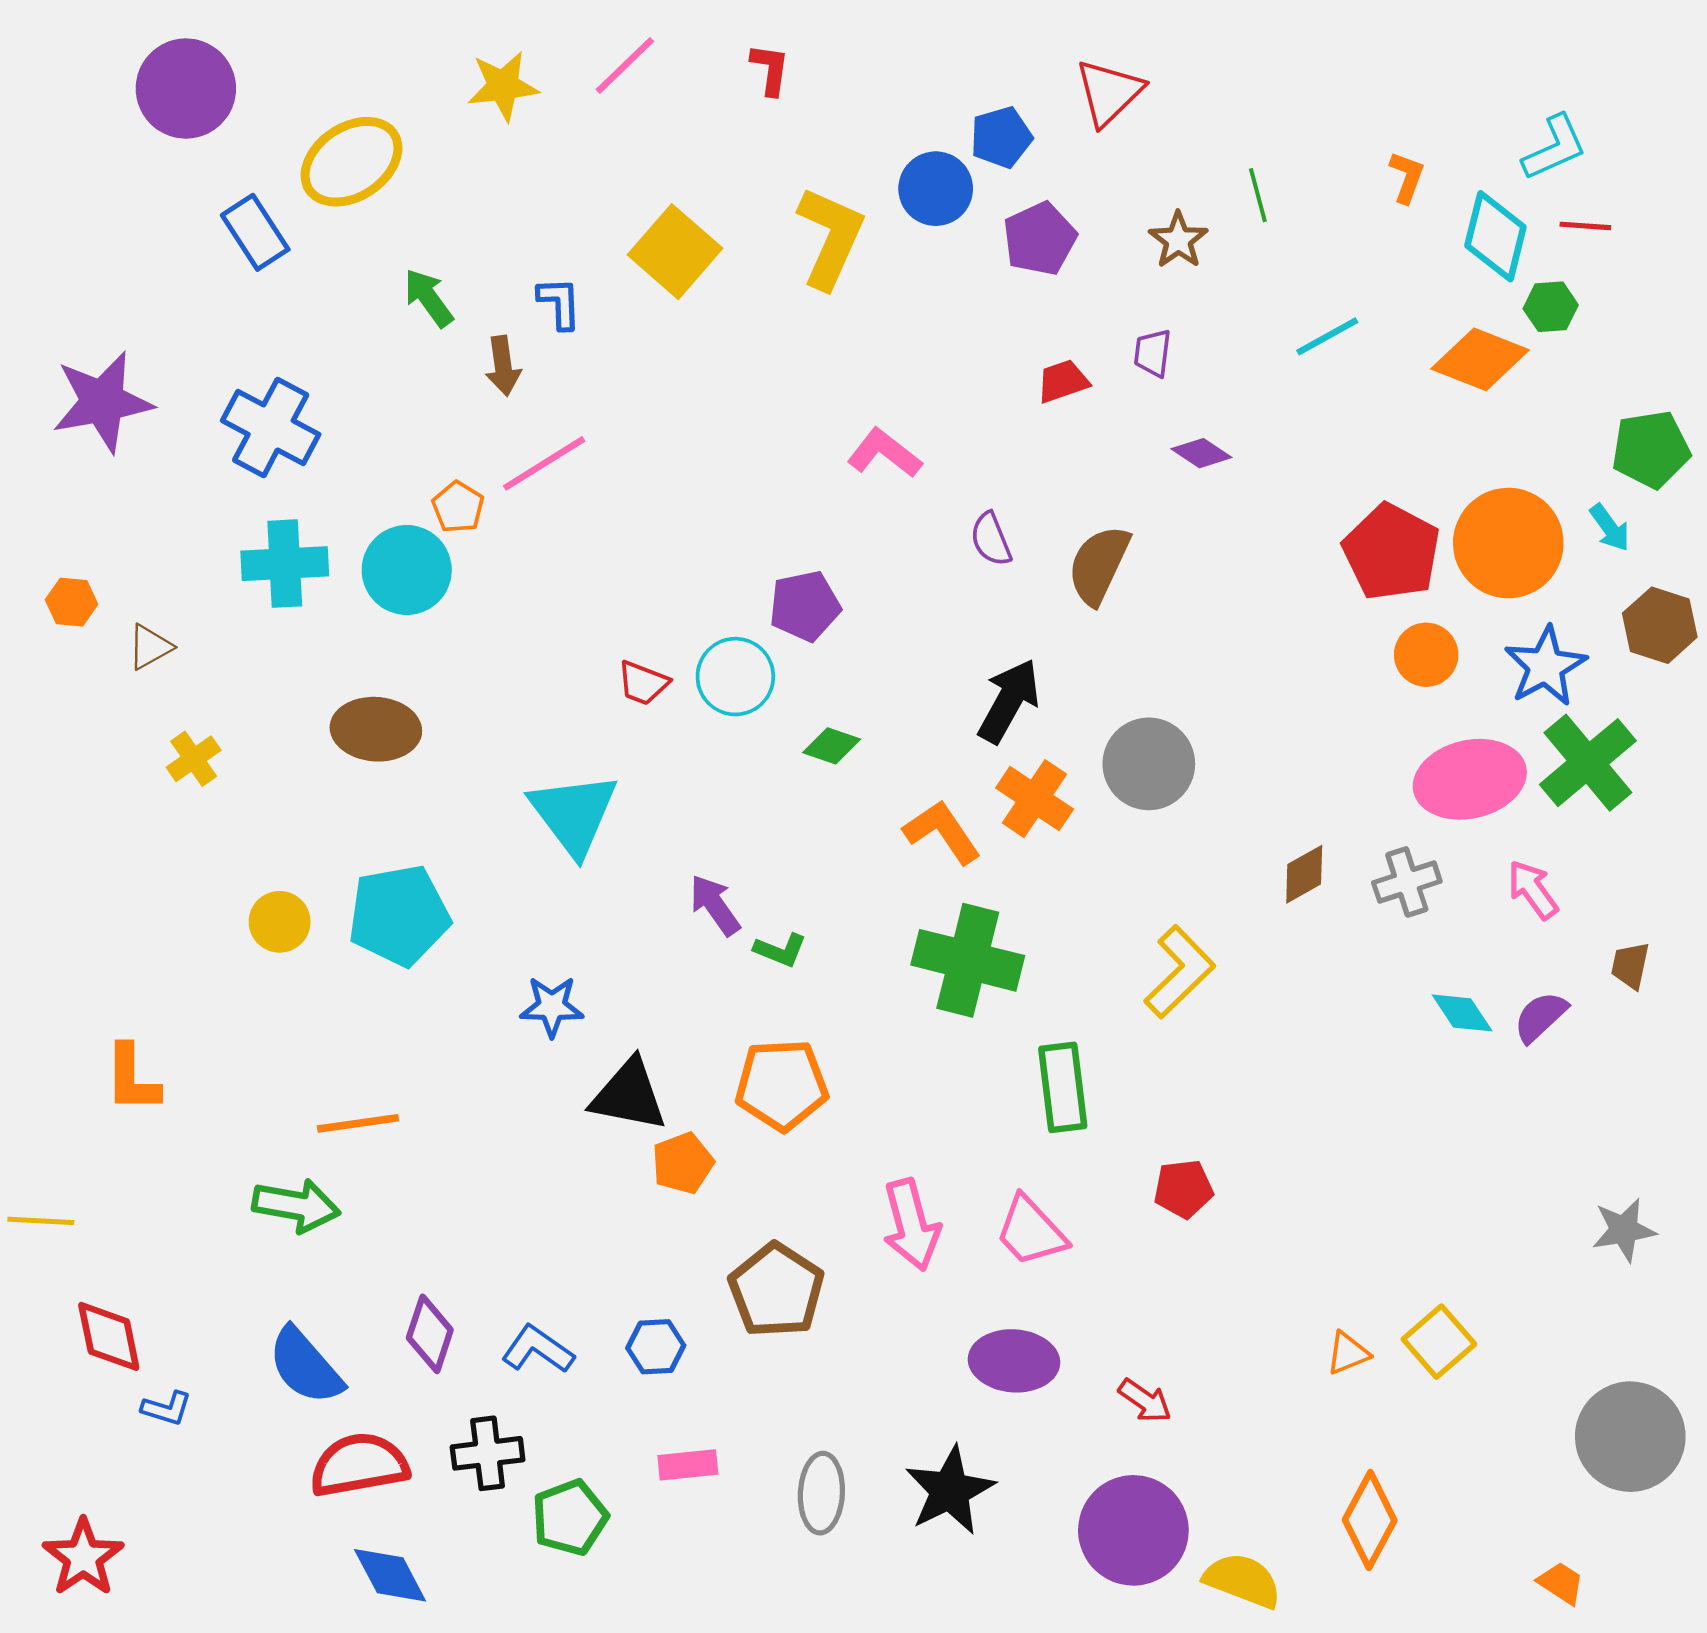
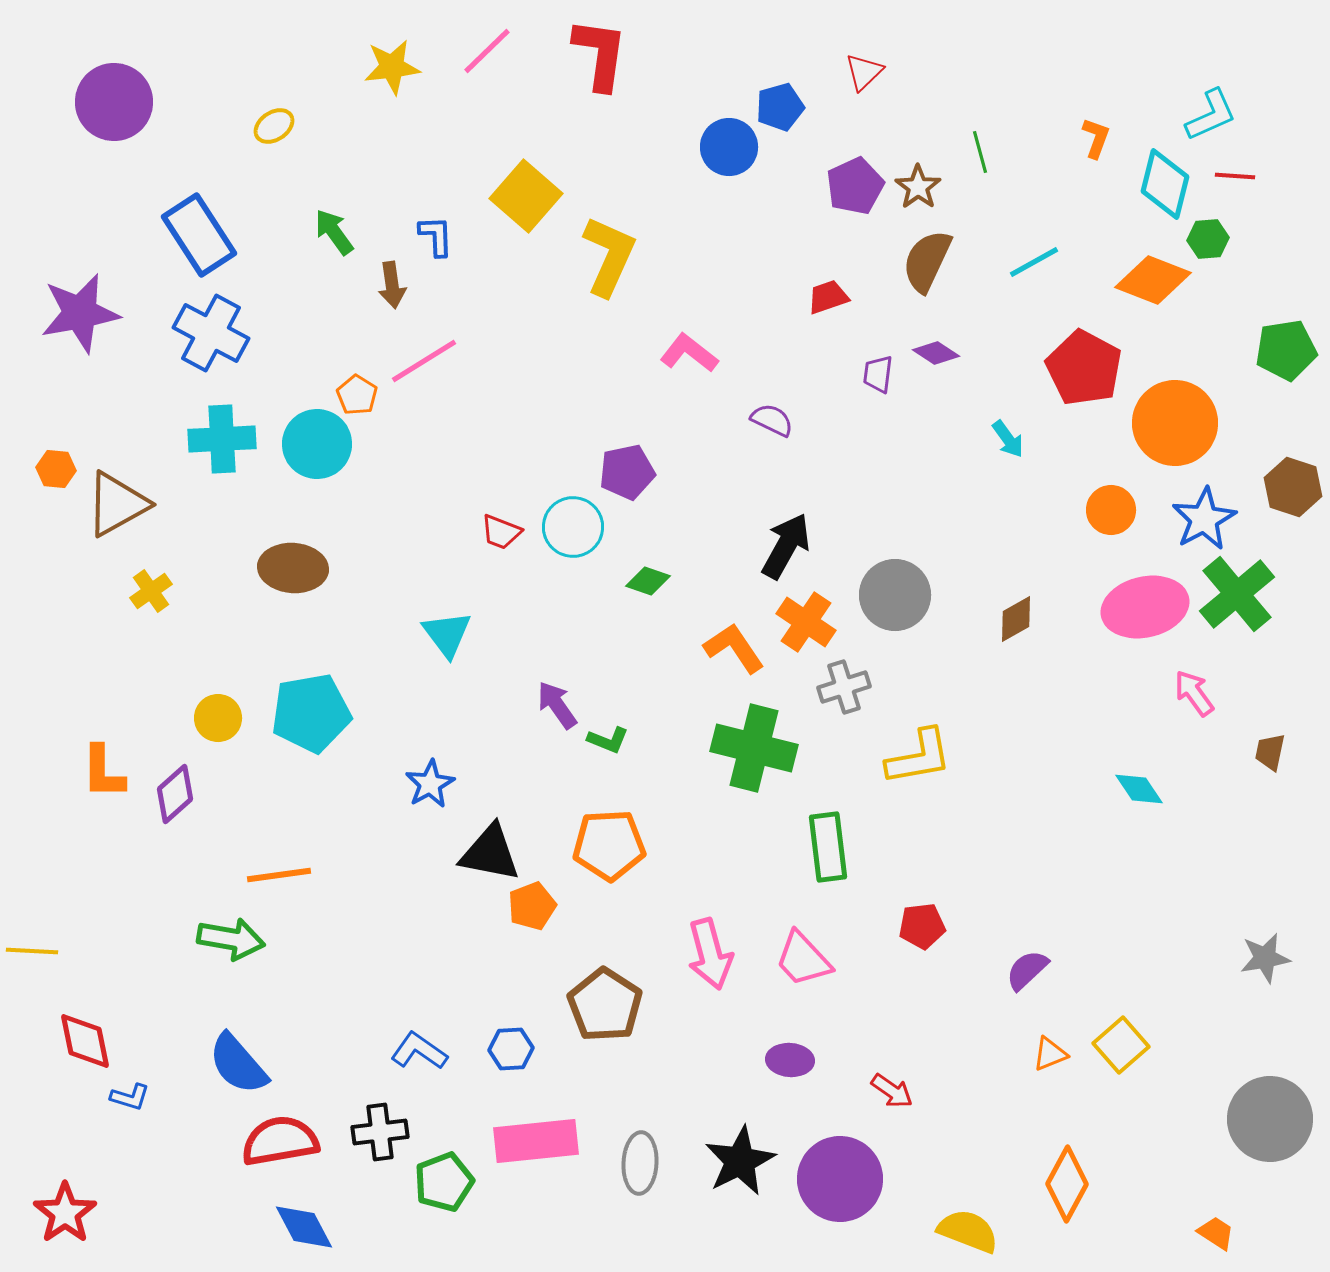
red L-shape: (770, 69) -> (600, 54), size x1.8
purple circle: (186, 89) -> (114, 102), moved
red triangle: (1109, 92) -> (864, 72), size x0.7
yellow ellipse: (351, 162) -> (274, 126), size x0.5
blue rectangle: (255, 232) -> (199, 235), moved, size x1.4
yellow L-shape: (830, 237) -> (609, 256), moved
purple pentagon: (1040, 239) -> (855, 186), moved
purple trapezoid: (1153, 353) -> (878, 374), moved
cyan arrow: (1610, 528) -> (1008, 439), moved
purple semicircle: (991, 539) -> (772, 420), turned 138
red pentagon: (1391, 552) -> (1084, 368), moved
brown semicircle: (1099, 565) -> (927, 261), moved
brown triangle: (150, 647) -> (117, 504), size x1.8
cyan triangle: (574, 814) -> (447, 634), size x0.7
brown diamond: (1304, 874) -> (1016, 619), moved
gray cross: (1407, 882) -> (844, 687), moved
yellow L-shape: (1180, 972) -> (919, 757), turned 34
blue star: (552, 1007) -> (430, 784), turned -30
purple semicircle: (1540, 1017) -> (1027, 970), moved
orange L-shape: (132, 1078) -> (103, 772), moved
purple diamond: (430, 1334) -> (175, 794), moved, turned 30
purple ellipse: (1014, 1361) -> (790, 1060), size x0.7
pink rectangle: (688, 1465) -> (536, 1141), size x1.8
purple circle: (1133, 1530) -> (840, 1179), moved

